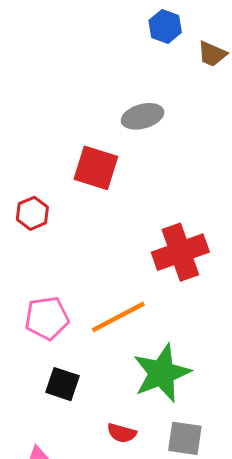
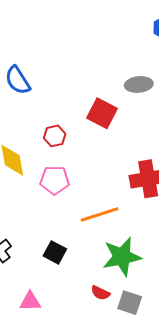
pink pentagon: (47, 318) -> (55, 180), moved
red semicircle: (122, 433) -> (100, 293), moved

